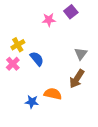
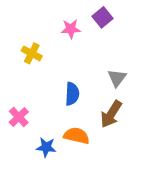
yellow cross: (18, 45) -> (32, 53), moved, turned -32
blue semicircle: (37, 59) -> (72, 94), moved, turned 42
pink cross: (13, 64) -> (19, 117), moved

